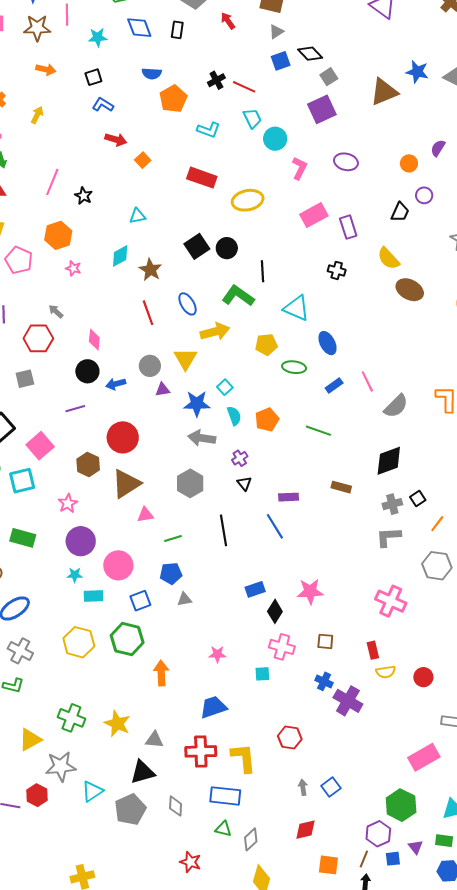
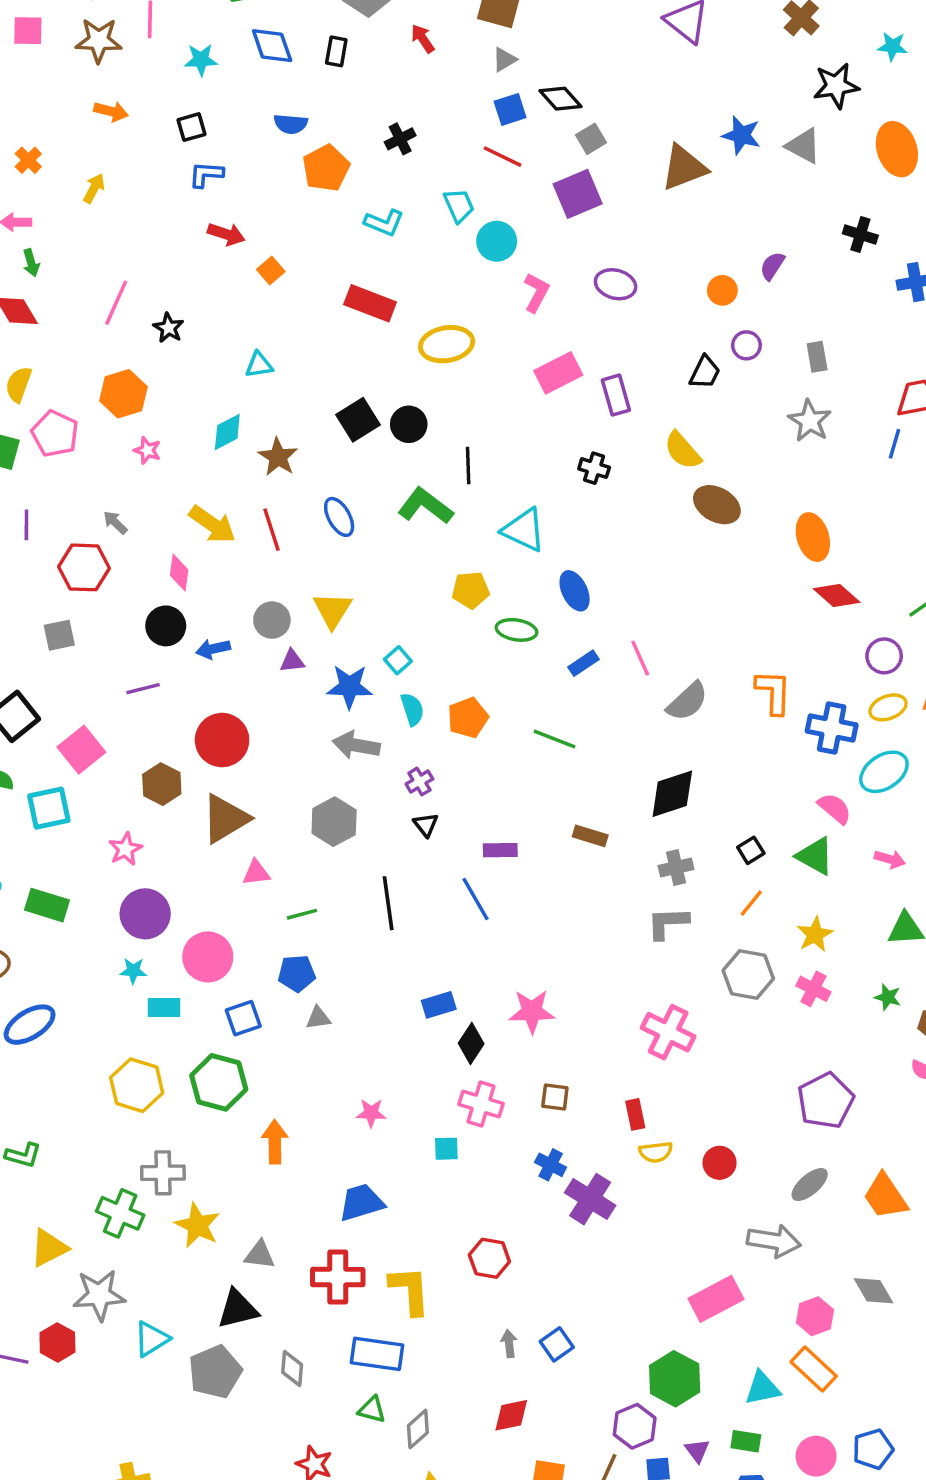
red line: (244, 87) -> (503, 157), moved
blue L-shape: (103, 105) -> (206, 174), turned -30
yellow arrow: (215, 332) -> (212, 524), moved, turned 48
black square: (418, 499) -> (751, 850), moved
gray cross: (20, 651) -> (163, 1173), moved, turned -30

